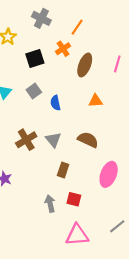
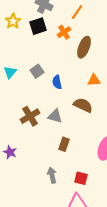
black square: (35, 58) -> (38, 26), moved
gray triangle: (53, 140) -> (55, 116), turned -35
brown semicircle: (88, 140) -> (83, 105), moved
red square: (74, 199) -> (81, 178), moved

